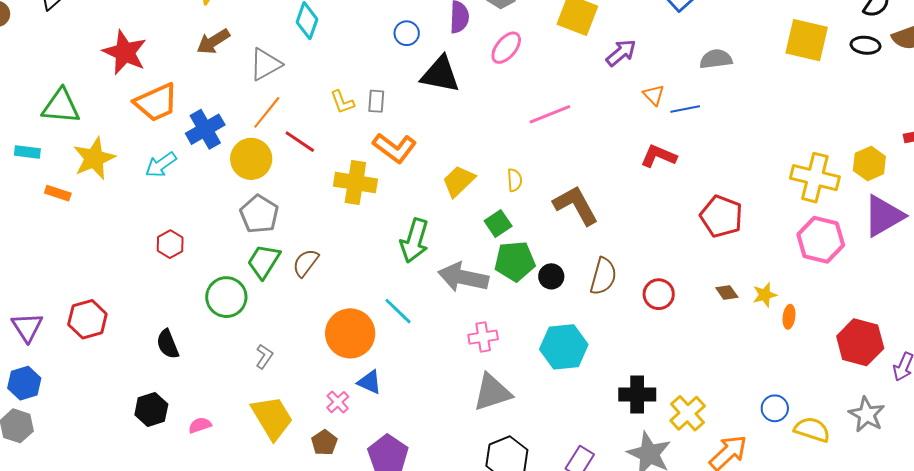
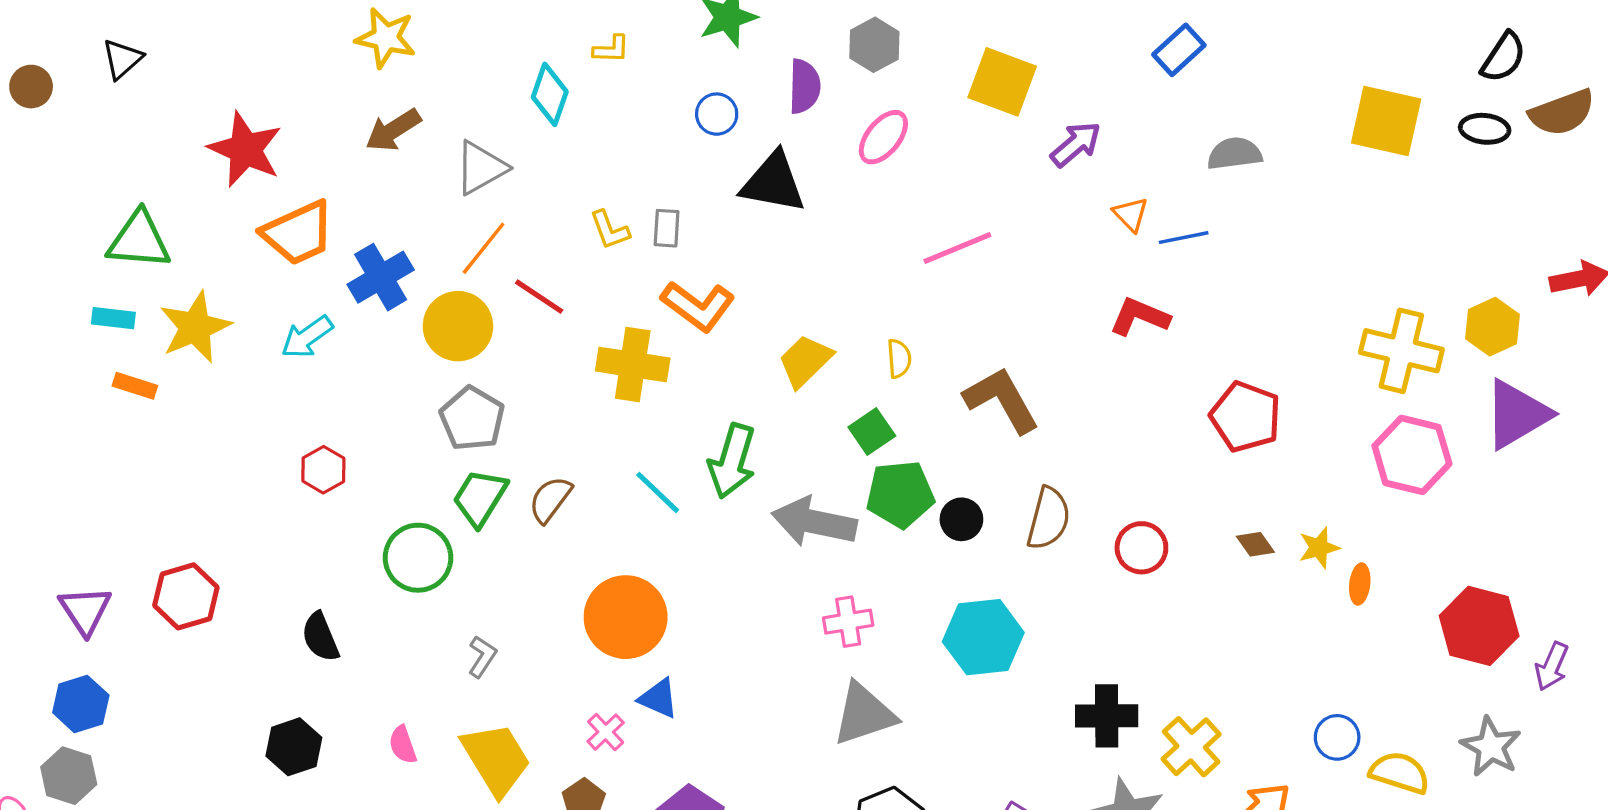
cyan rectangle: (27, 152) -> (113, 318), moved
cyan line: (398, 311) -> (658, 492), moved
pink semicircle: (200, 425) -> (403, 745), moved, turned -90

